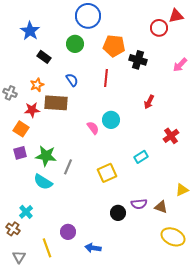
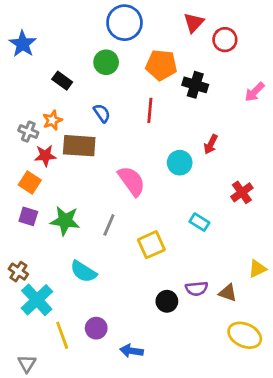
red triangle: (176, 16) -> (194, 23), moved, turned -35
blue star: (30, 31) -> (23, 44), moved
gray cross: (10, 93) -> (28, 132), moved
cyan circle: (111, 120) -> (180, 163), moved
pink semicircle: (93, 128) -> (132, 181), size x1.6
purple square: (20, 153) -> (28, 216), turned 32
cyan rectangle: (141, 157) -> (199, 222), turned 64
gray line: (68, 167) -> (109, 225), moved
cyan semicircle: (43, 182) -> (83, 272), moved
cyan cross: (26, 212) -> (37, 300), size x1.6
brown cross: (13, 229) -> (18, 272), moved
yellow line: (47, 248) -> (62, 335), moved

